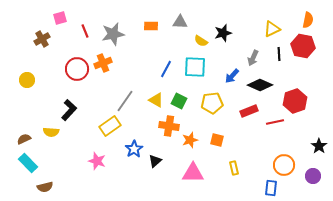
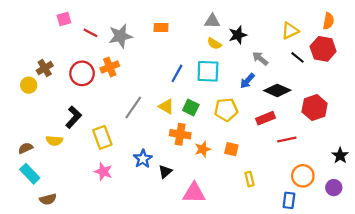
gray triangle: (180, 22) -> (212, 21), moved
red line: (85, 31) -> (91, 33), turned -40
brown cross: (42, 39) -> (45, 68), moved
black line: (279, 54) -> (298, 57), turned -48
gray arrow: (253, 58) -> (260, 58), moved, turned 105
red line: (275, 122) -> (287, 140), moved
yellow rectangle: (110, 126) -> (102, 137), moved, turned -75
pink triangle: (193, 173) -> (194, 193), moved

